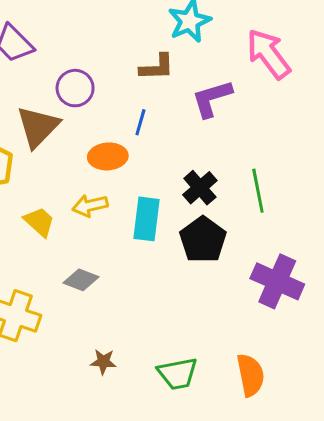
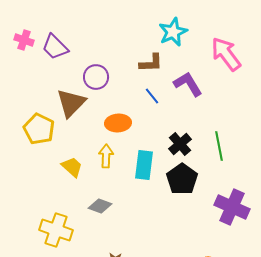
purple L-shape: (212, 98) -> (188, 84), turned 76
blue line: (140, 122) -> (152, 96), moved, turned -54
yellow arrow: (90, 206) -> (106, 156), turned 105

